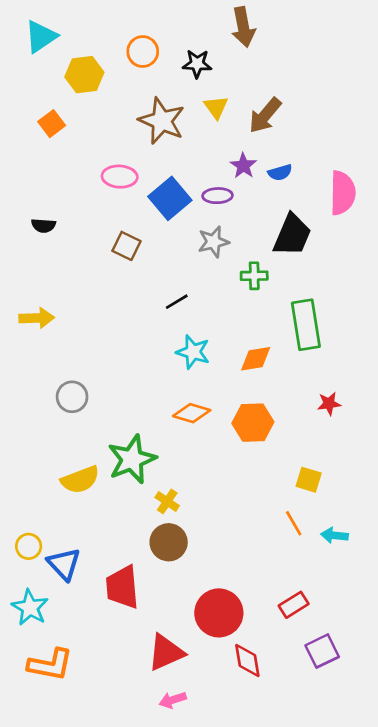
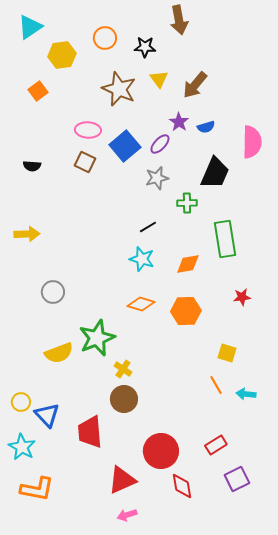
purple ellipse: (218, 196) -> (160, 144), turned -45
brown square: (126, 246) -> (85, 162), moved
black line: (177, 302) -> (148, 227), moved

